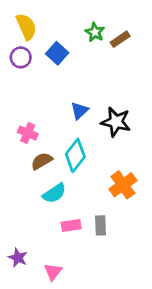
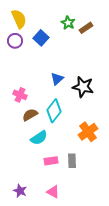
purple star: (18, 258) -> (20, 191), moved
pink triangle: (53, 272) -> (53, 192), moved, turned -40

